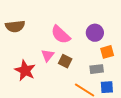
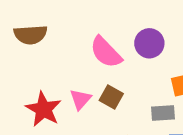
purple circle: (95, 33) -> (149, 43), moved
pink triangle: (48, 55) -> (80, 99), moved

